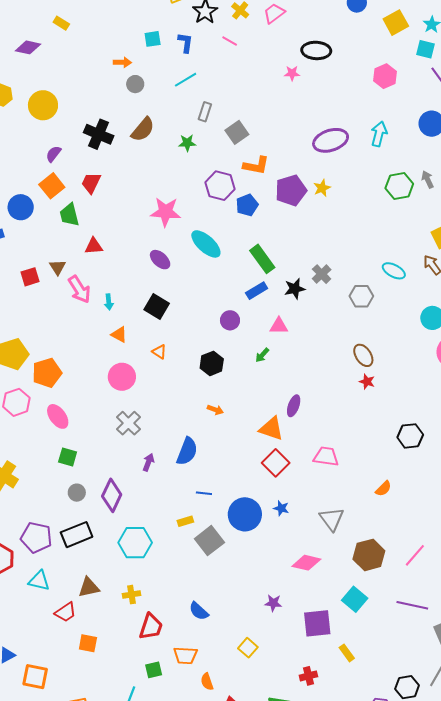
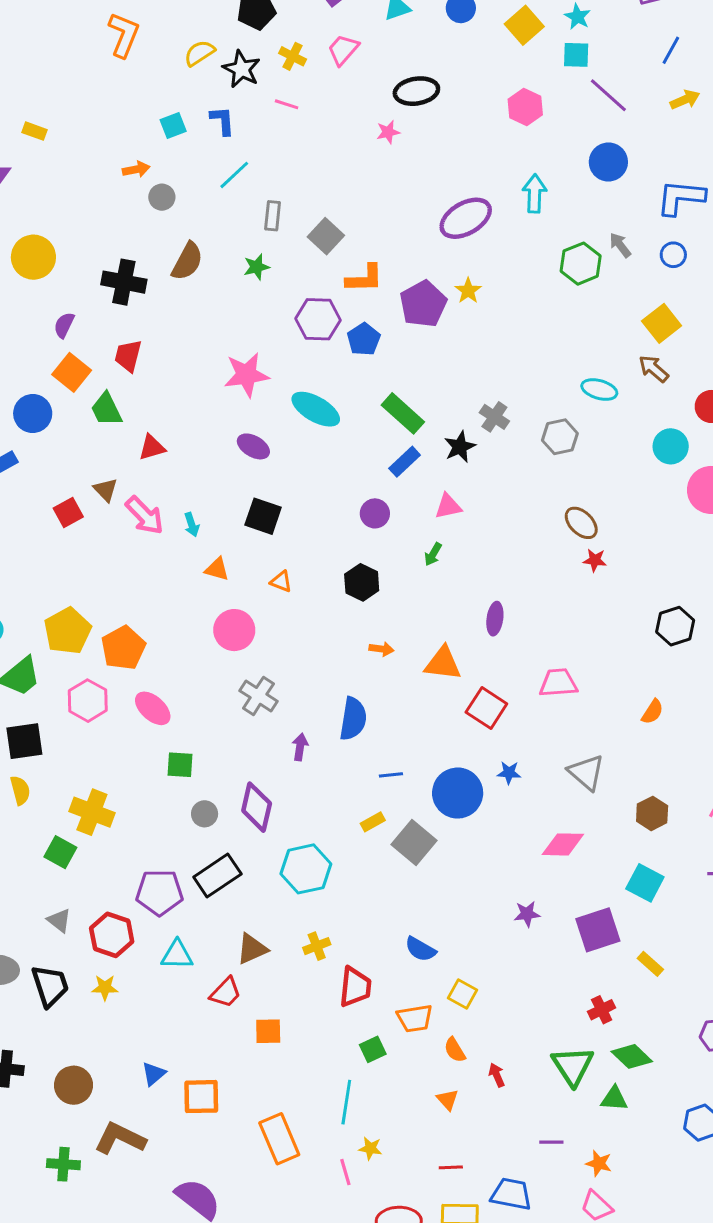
orange triangle: (271, 429) -> (443, 663), moved
brown hexagon: (369, 555) -> (652, 813), size x0.7
yellow square: (248, 648) -> (462, 994), moved

